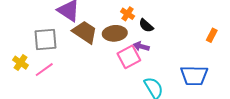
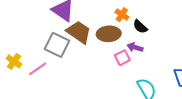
gray square: (45, 40) -> (57, 45), moved, turned 30
pink square: (129, 57) -> (122, 58), size x0.7

